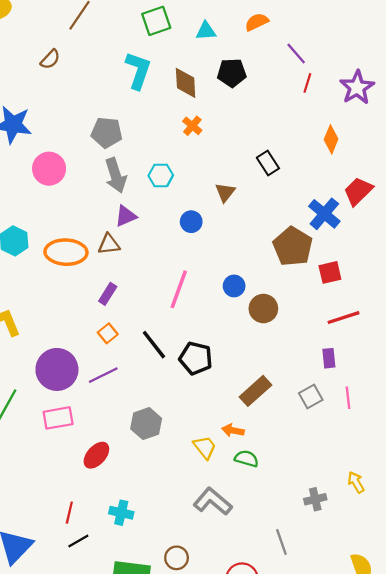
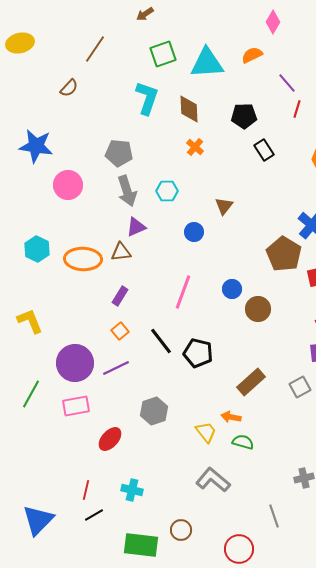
cyan triangle: (206, 31) -> (207, 63), size x1.8
black pentagon: (232, 73) -> (244, 116), moved
black rectangle: (268, 163) -> (264, 150), moved

